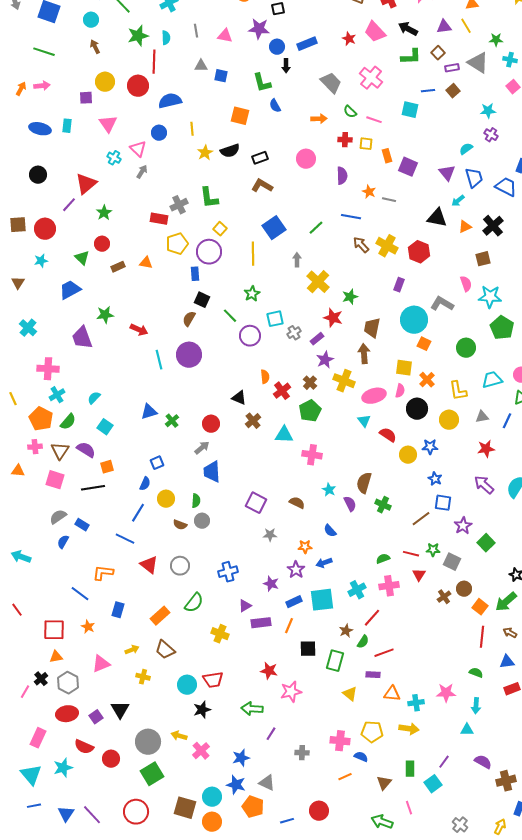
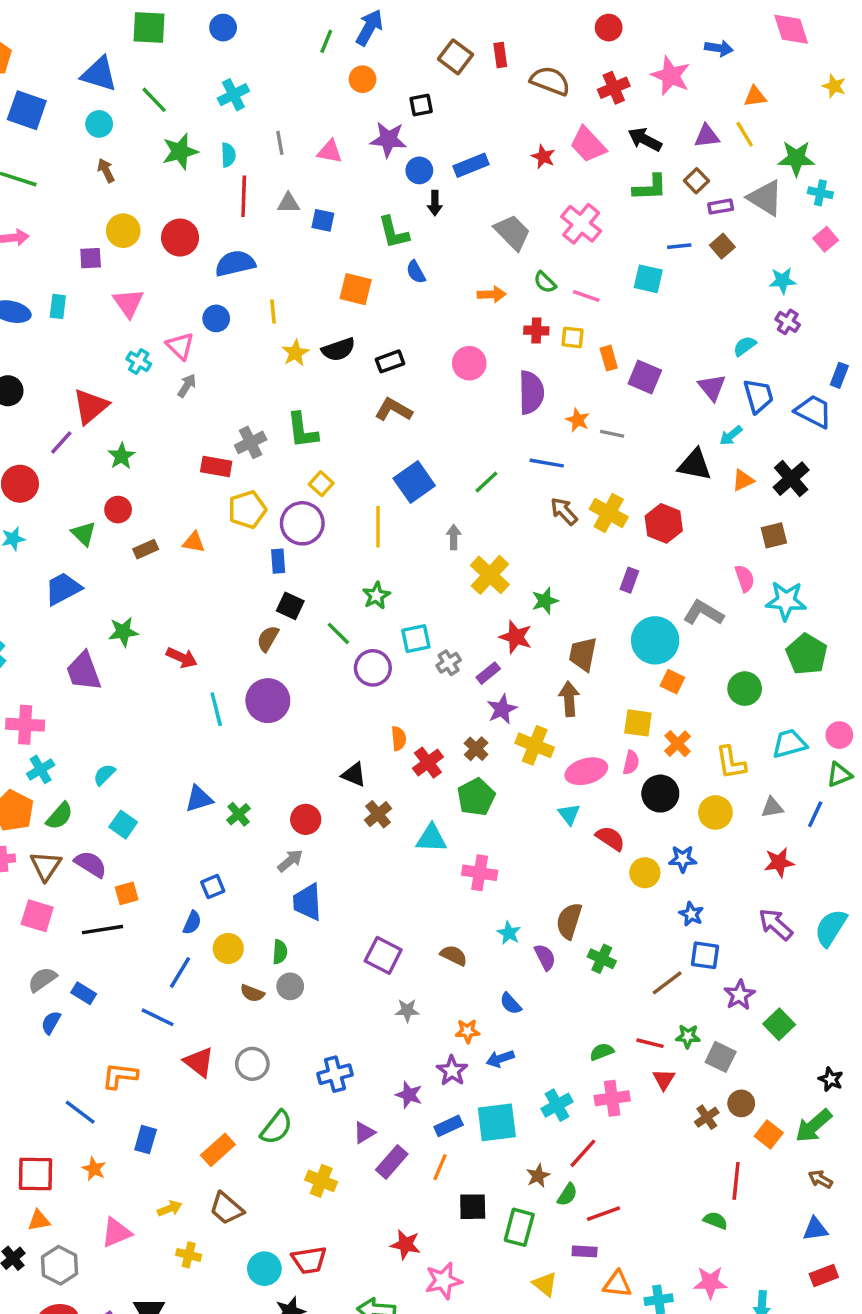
green star: (496, 40) -> (796, 158), size x1.5
red line: (154, 62) -> (244, 196), moved
purple semicircle: (342, 176) -> (531, 392), size x1.4
purple rectangle: (261, 623) -> (392, 1162), turned -42
red line: (482, 637) -> (736, 1181), moved
green semicircle: (476, 673) -> (715, 1220), moved

